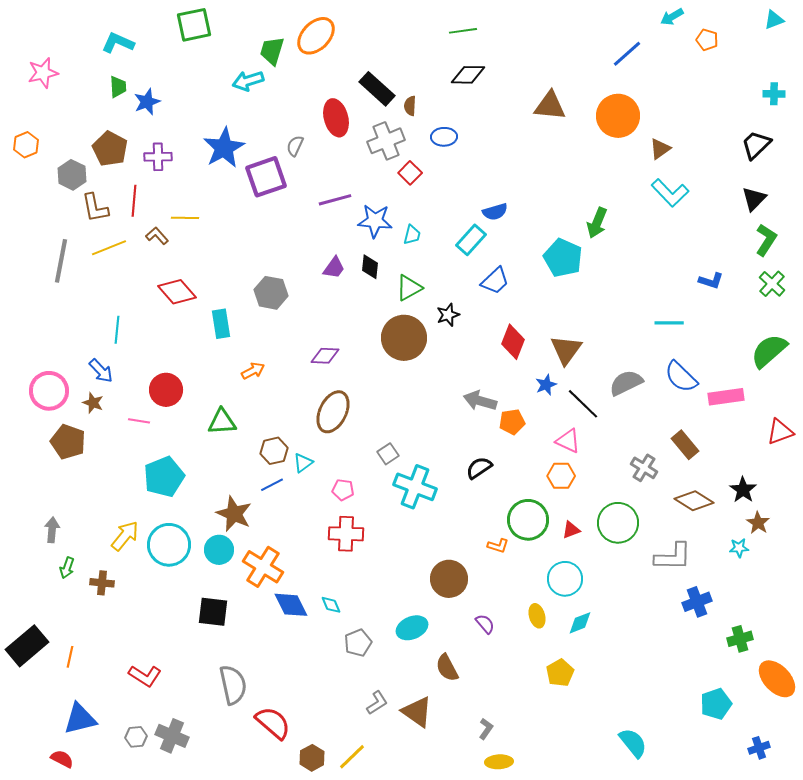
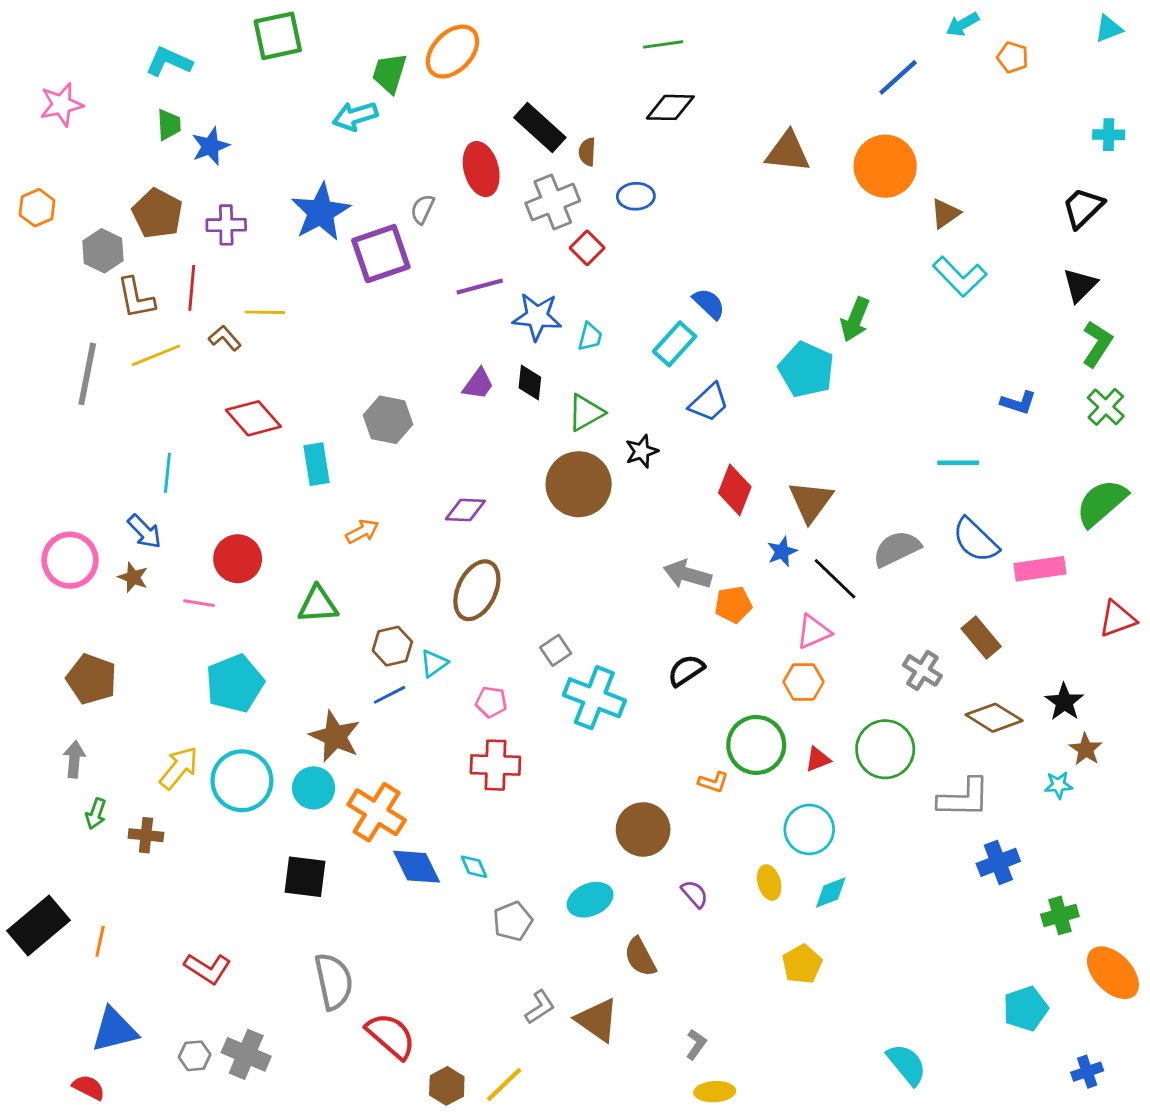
blue semicircle: (495, 212) -> (709, 304), turned -120
pink triangle: (568, 441) -> (814, 632), turned -48
brown pentagon: (68, 442) -> (91, 679), moved

